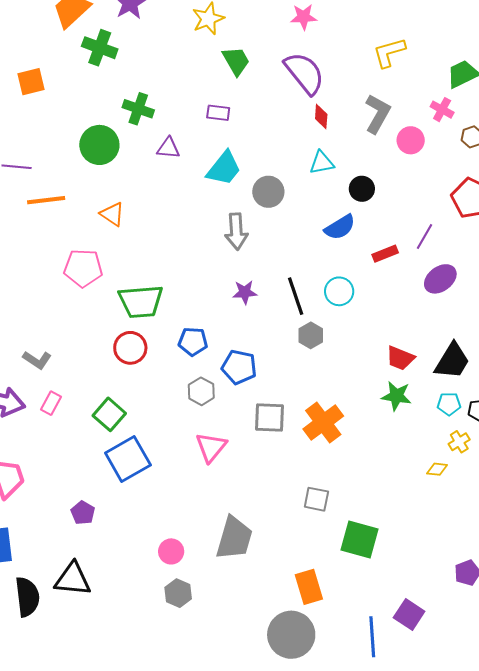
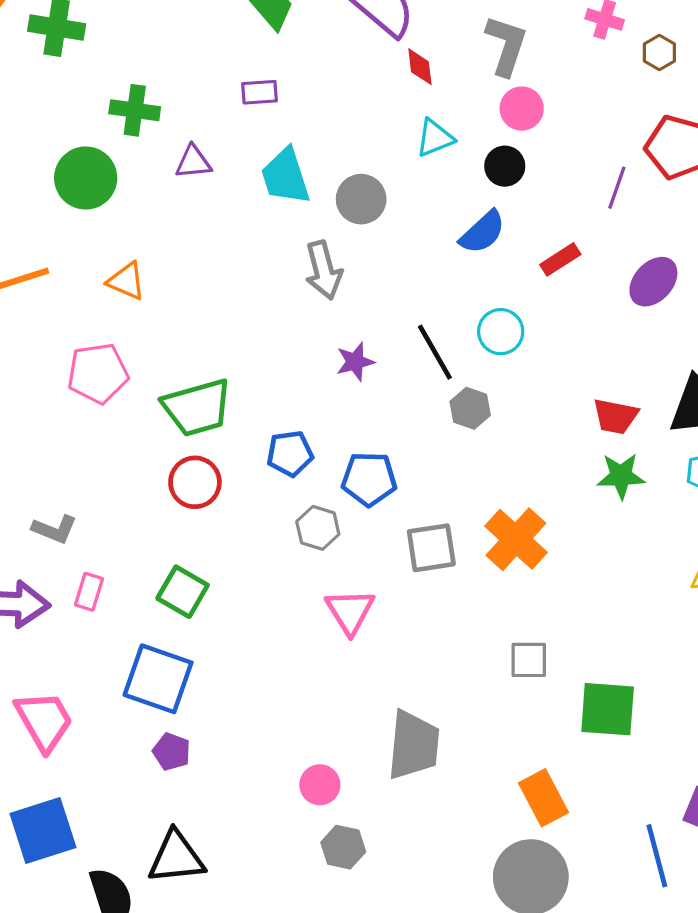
pink circle: (411, 140) -> (522, 109), moved
cyan trapezoid: (224, 168) -> (285, 176), turned 135
purple line: (424, 237) -> (617, 188), moved
blue square: (128, 459) -> (158, 679), moved, turned -30

